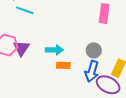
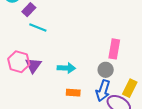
pink rectangle: (104, 14) -> (114, 49), moved
orange rectangle: (63, 65) -> (73, 93), moved

